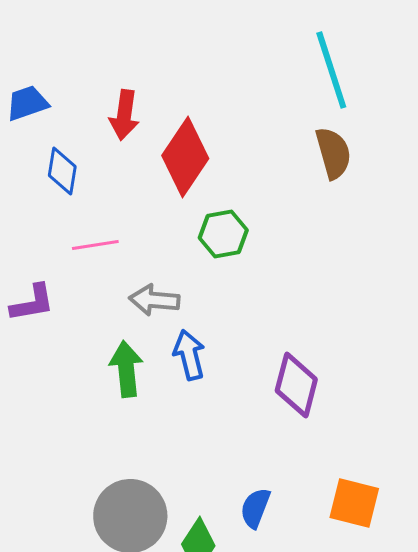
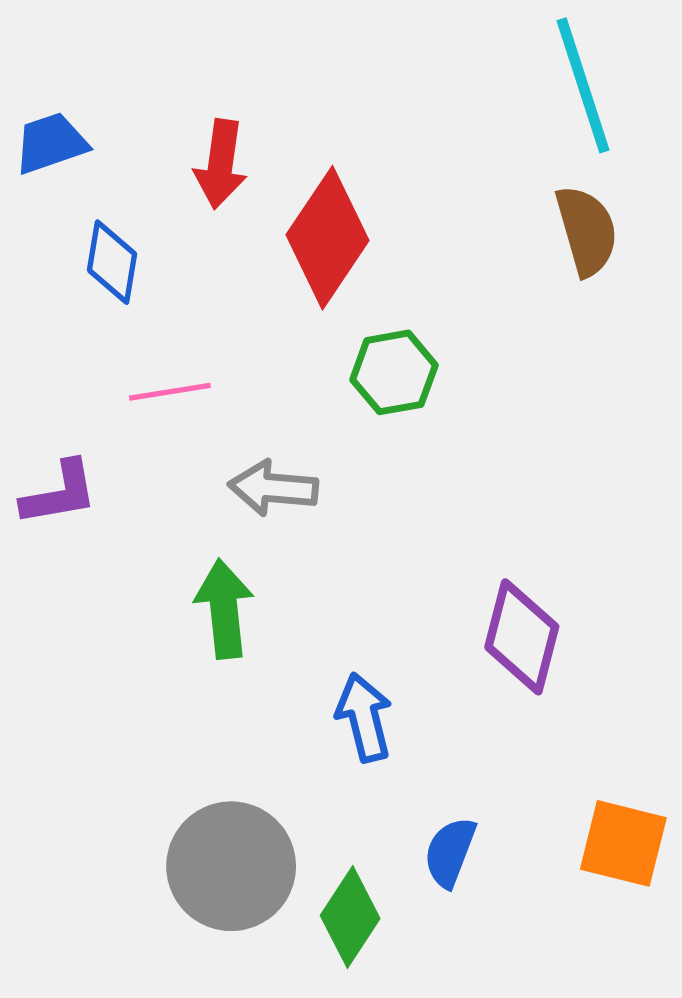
blue arrow: (189, 355) -> (364, 717), moved

